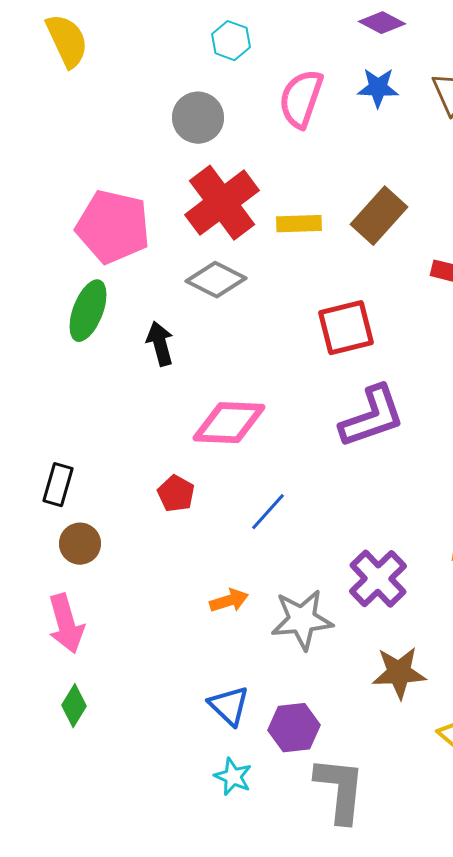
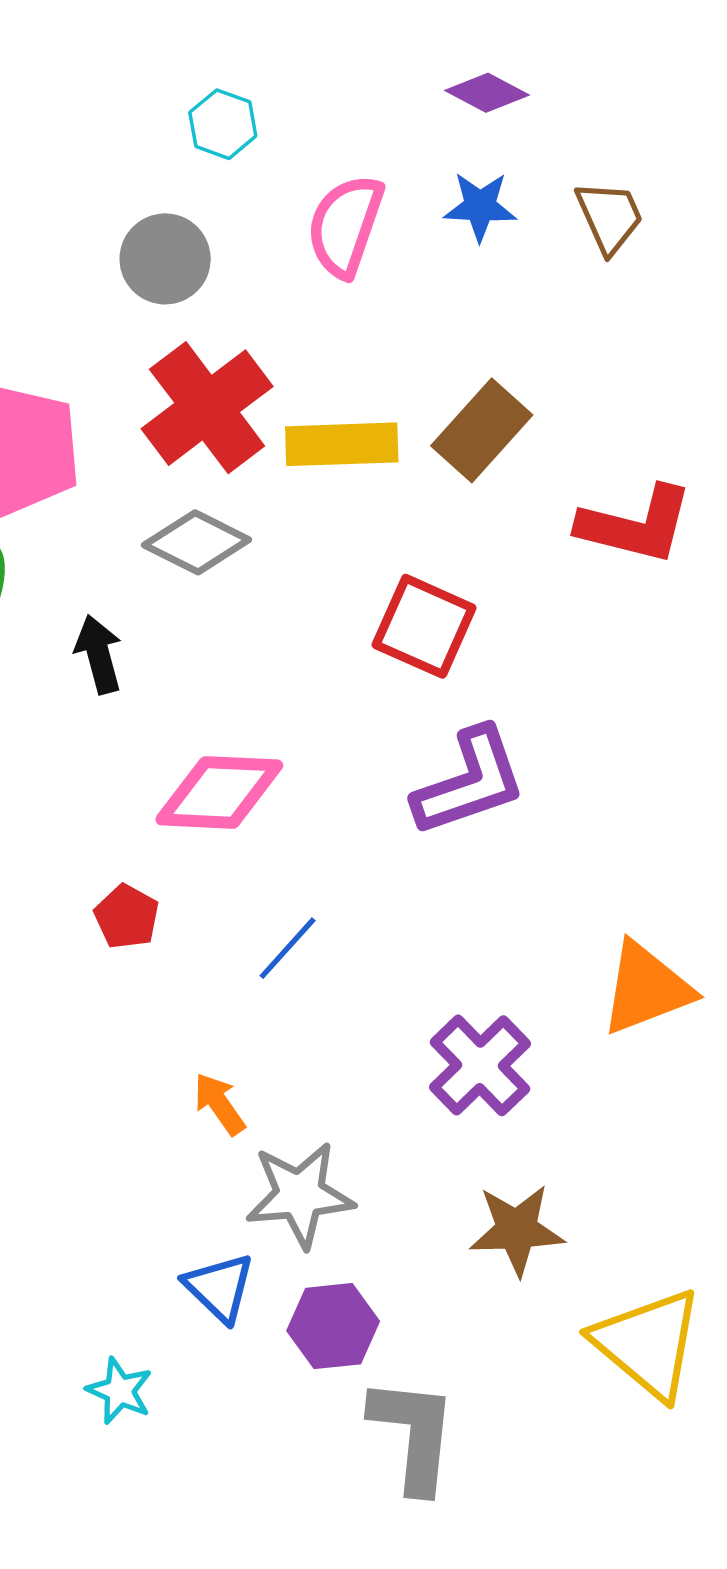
yellow rectangle: (299, 224) -> (342, 444), size x1.4
red square: (346, 328) -> (424, 626), turned 38
orange arrow: (229, 601) -> (219, 1104), turned -108
gray star: (302, 620) -> (300, 1195), moved
cyan star: (233, 777) -> (120, 1391), moved

